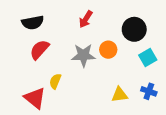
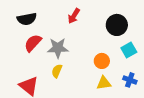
orange circle: (108, 50) -> (102, 61), moved
gray star: (83, 55) -> (58, 48), moved
yellow semicircle: (55, 81) -> (57, 71), moved

